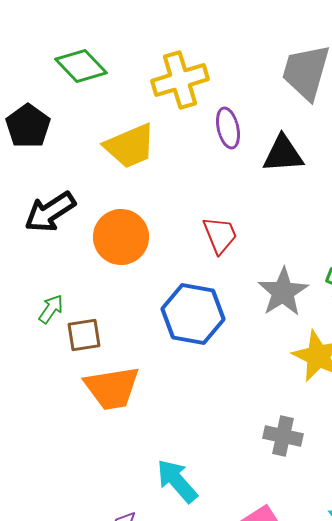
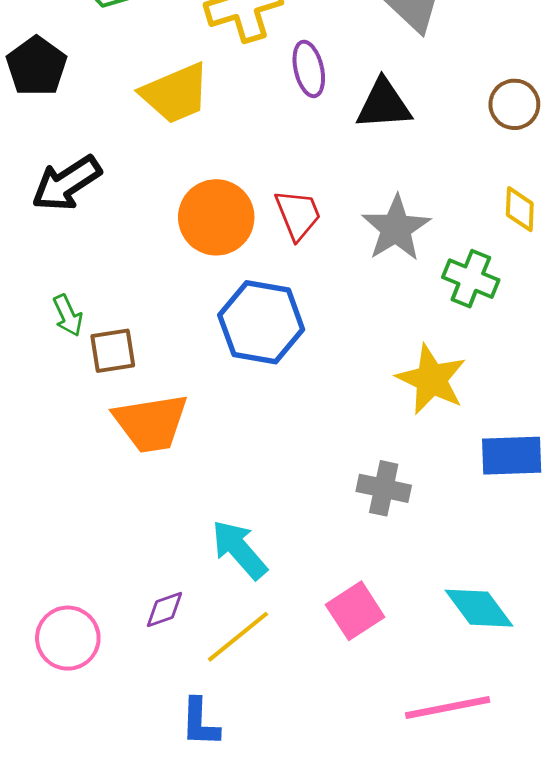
orange circle: (121, 237) -> (216, 217), moved
gray star: (283, 292) -> (396, 228), moved
green arrow: (51, 309) -> (68, 315), turned 120

